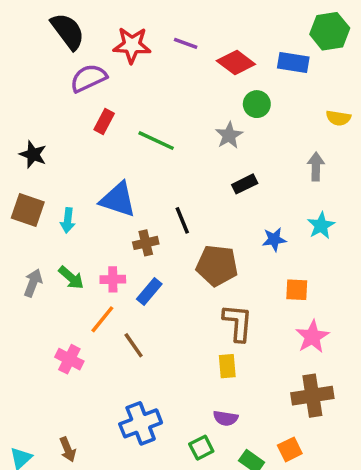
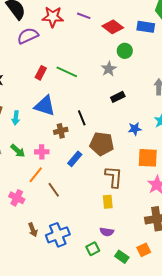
red rectangle: (104, 121) -> (41, 73), moved
orange square: (297, 290) -> (148, 158), size x1.5
blue rectangle: (149, 292) -> (75, 159), moved
brown arrow: (68, 449) -> (33, 230), moved

